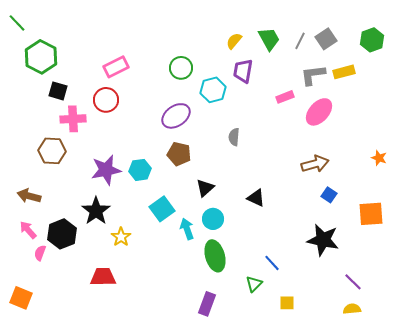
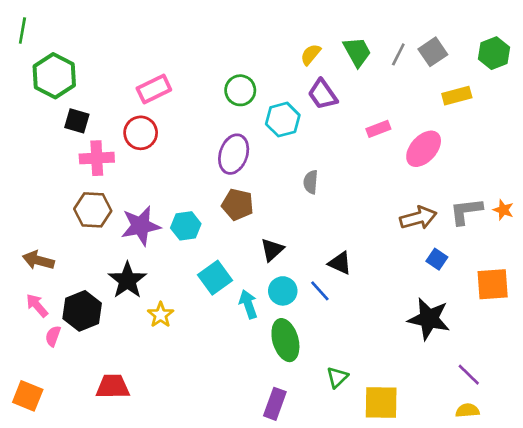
green line: (17, 23) -> (22, 31), turned 54
purple trapezoid: (243, 71) -> (323, 94), turned -45
gray L-shape: (313, 75) -> (466, 211), moved
purple ellipse: (176, 116) -> (234, 154), turned -36
brown hexagon: (52, 151) -> (93, 210), moved
blue line: (272, 263) -> (320, 291), moved
red trapezoid: (103, 277) -> (113, 387), moved
yellow square: (287, 303) -> (381, 402), size x1.8

